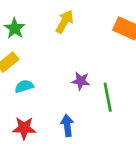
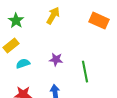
purple star: (81, 81) -> (56, 60), moved

